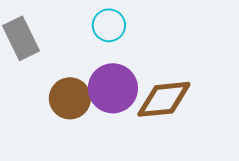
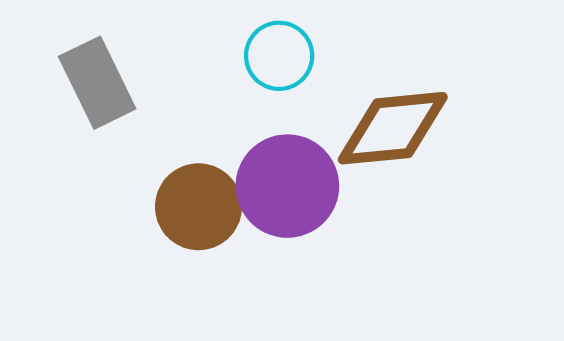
brown diamond: (164, 99) -> (393, 128), moved

